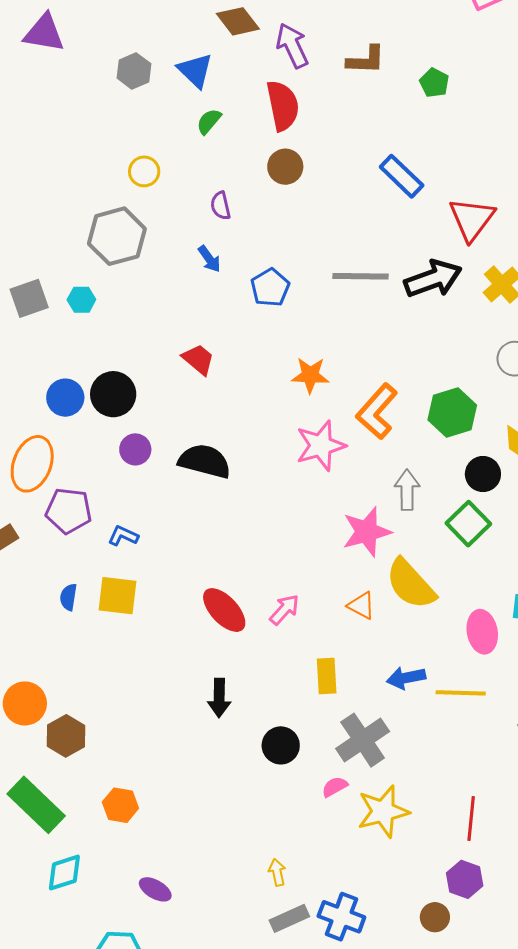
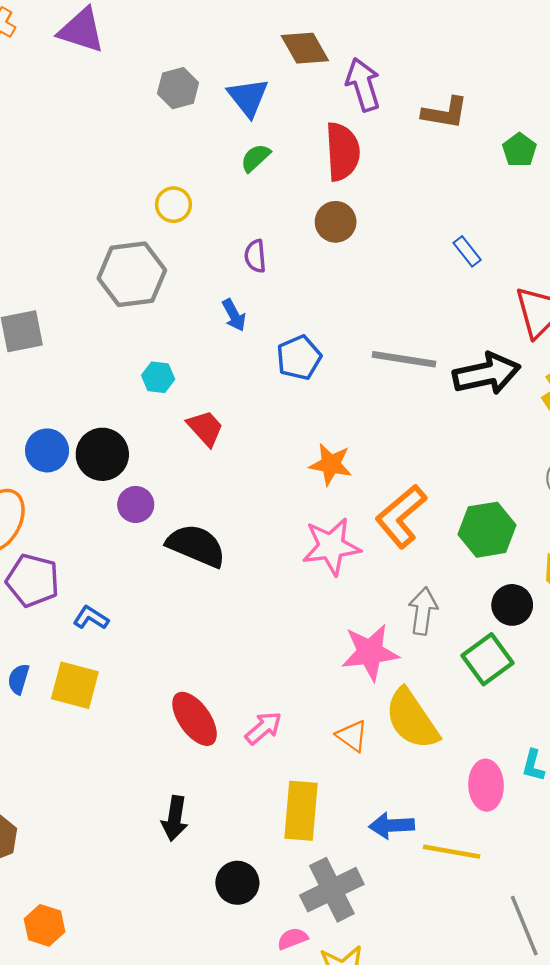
blue rectangle: (402, 176) -> (467, 251), size x0.6
cyan hexagon: (81, 300) -> (158, 377), moved
purple circle: (135, 449) -> (136, 504), moved
yellow rectangle: (327, 676) -> (301, 811), size x1.4

